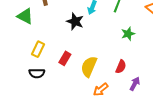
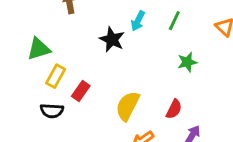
green triangle: (25, 16) -> (39, 49), moved, turned -48
red rectangle: (65, 58) -> (81, 91), moved

